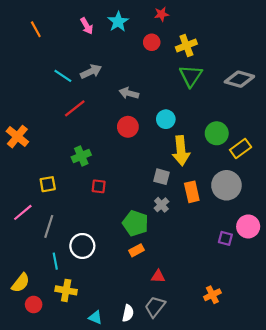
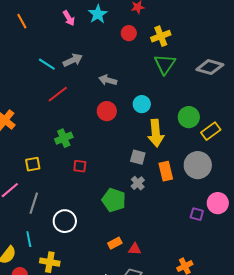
orange rectangle: (137, 250) -> (115, 243), moved
cyan line: (55, 261) -> (29, 239), moved

